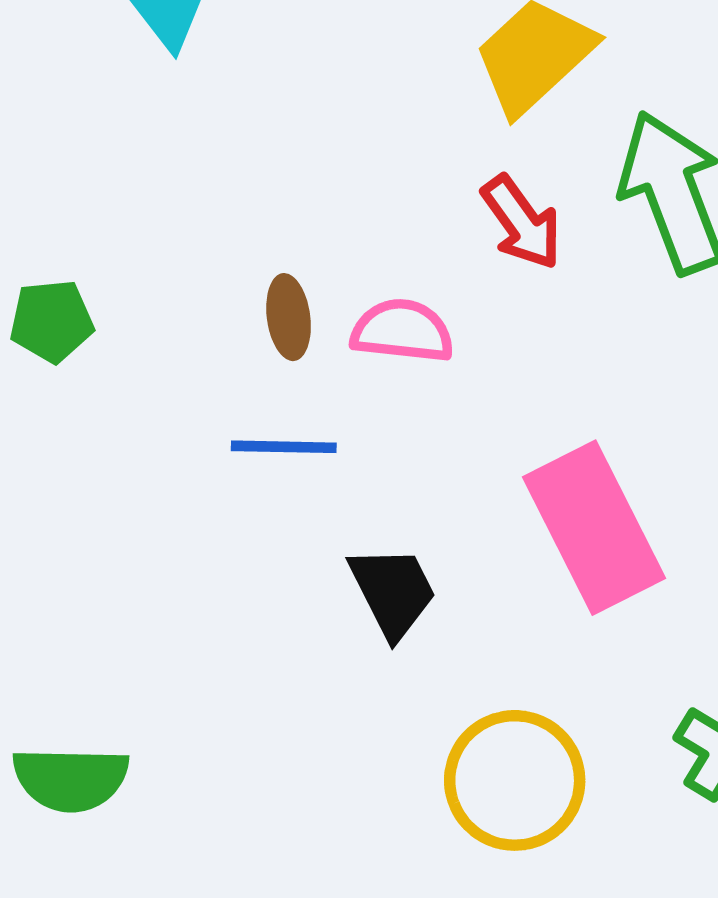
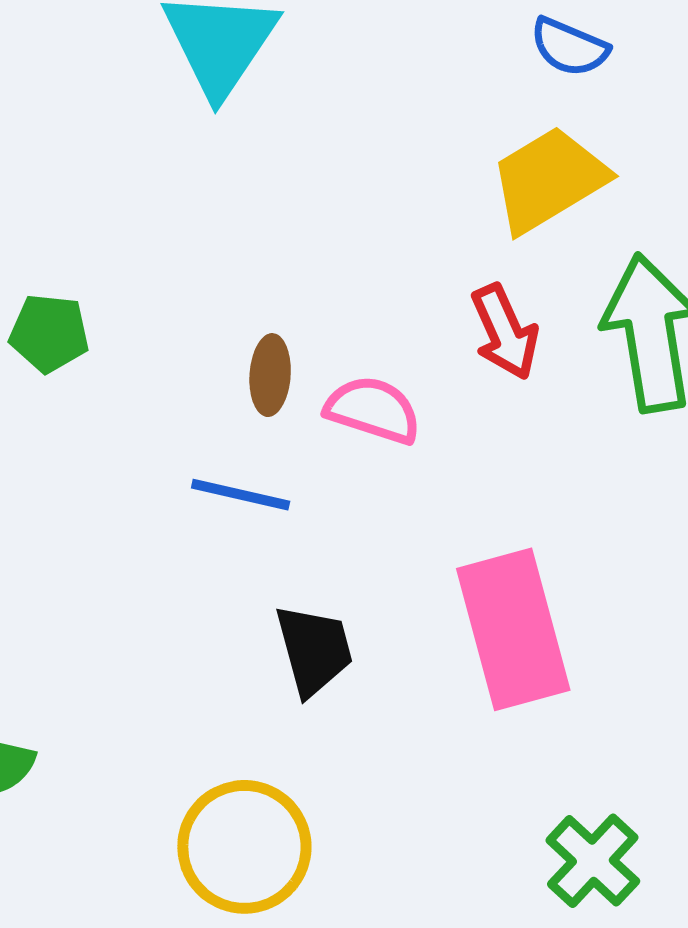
yellow circle: (515, 780) -> (244, 847), moved

